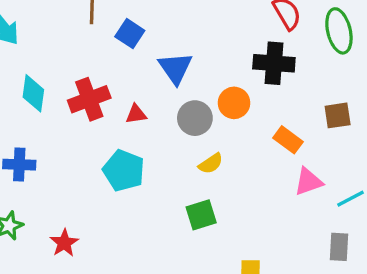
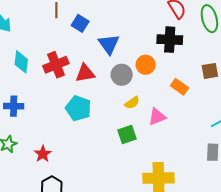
red triangle: (136, 114) -> (85, 73), size x1.5
pink triangle: (308, 182) -> (157, 117), moved

